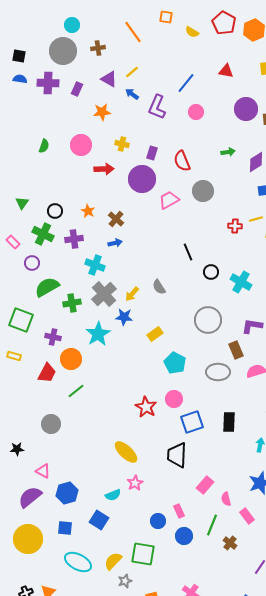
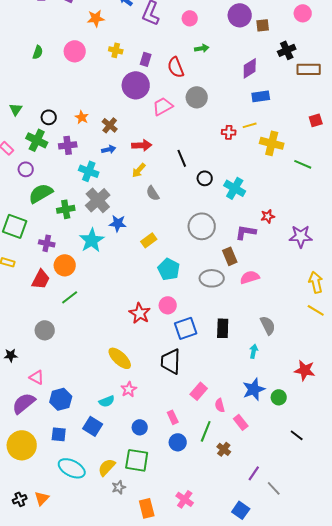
green arrow: (228, 152) -> (202, 48), moved
red arrow: (104, 169) -> (142, 145), moved
yellow arrow: (132, 294) -> (139, 170), moved
blue circle: (158, 521) -> (140, 427), moved

